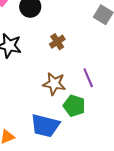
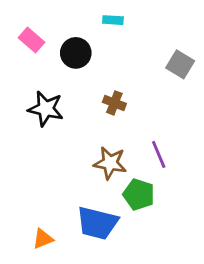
brown cross: (57, 42) -> (114, 103), turned -35

